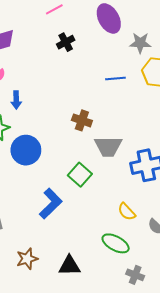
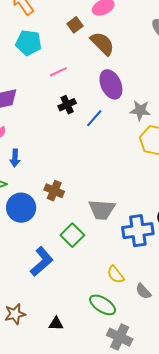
blue line: (115, 79) -> (94, 118), moved, turned -48
brown cross: (82, 120) -> (54, 191), moved
black triangle: (69, 266) -> (56, 324), size x0.7
gray cross: (135, 275) -> (120, 337), size x1.4

